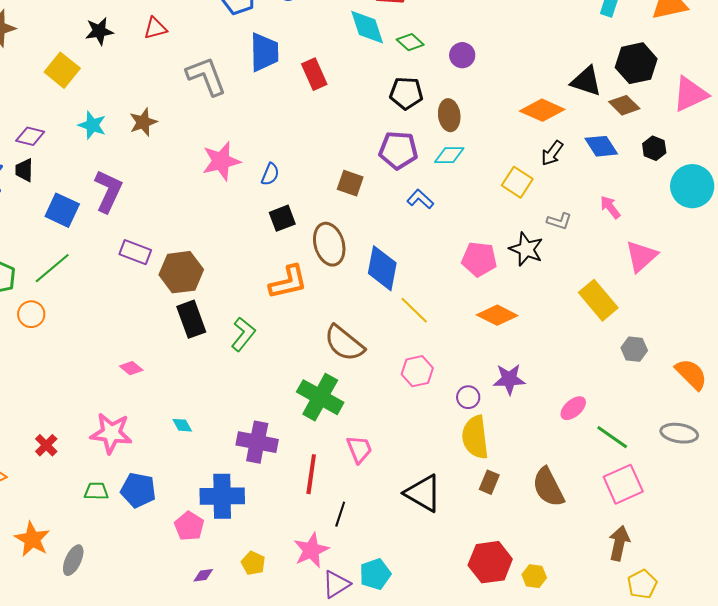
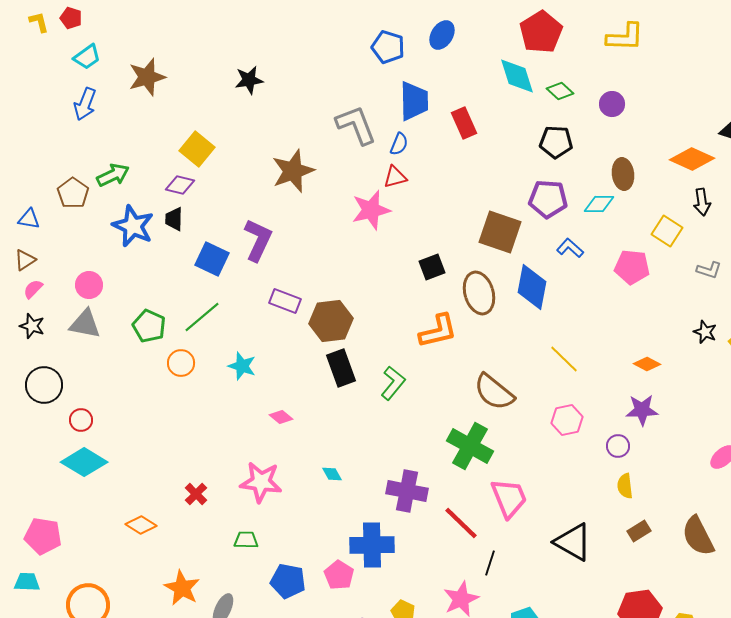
red triangle: (155, 28) -> (395, 177), moved
yellow square: (62, 70) -> (197, 149), moved
brown ellipse: (449, 115) -> (623, 174), moved
brown star: (143, 122) -> (293, 171), size x1.5
cyan star: (92, 125) -> (242, 366), moved
black arrow: (552, 153) -> (702, 202), turned -44
blue semicircle: (270, 174) -> (399, 144), moved
brown square: (350, 183) -> (500, 232), size x1.6
black star: (526, 249) -> (705, 332), moved, size x0.7
pink pentagon: (479, 259) -> (632, 267), moved
blue diamond: (382, 268) -> (532, 287), moved
orange diamond: (497, 315) -> (647, 364), size x0.7
purple star: (509, 379) -> (642, 410), moved
yellow semicircle: (475, 437) -> (625, 486), size x0.6
pink trapezoid: (359, 449) -> (509, 498), size x1.4
red line: (311, 474) -> (461, 523), turned -54
brown rectangle: (489, 482) -> (639, 531), turned 35
blue pentagon: (138, 490) -> (288, 581), moved

